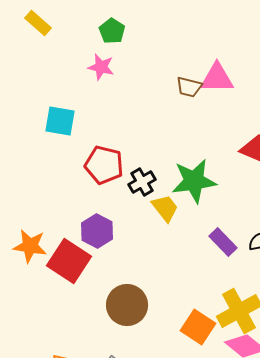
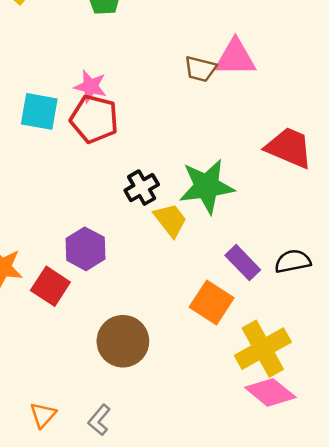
pink star: (101, 67) -> (90, 86), moved
red pentagon: (104, 165) -> (94, 119), moved
red square: (69, 261) -> (50, 286), size x0.7
orange square: (198, 327) -> (212, 302), moved

